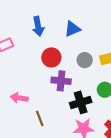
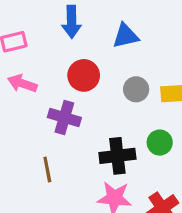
purple cross: (61, 81) -> (64, 117), moved
pink arrow: (19, 98) -> (22, 83), moved

